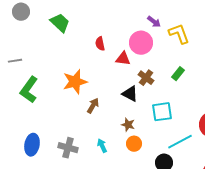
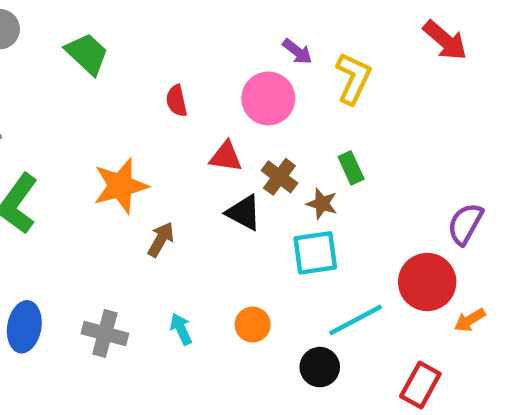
yellow L-shape: (179, 34) -> (353, 78), turned 45
red triangle: (123, 59) -> (226, 157), moved
green rectangle: (178, 74) -> (351, 168), turned -64
brown star: (128, 125) -> (322, 204), moved

